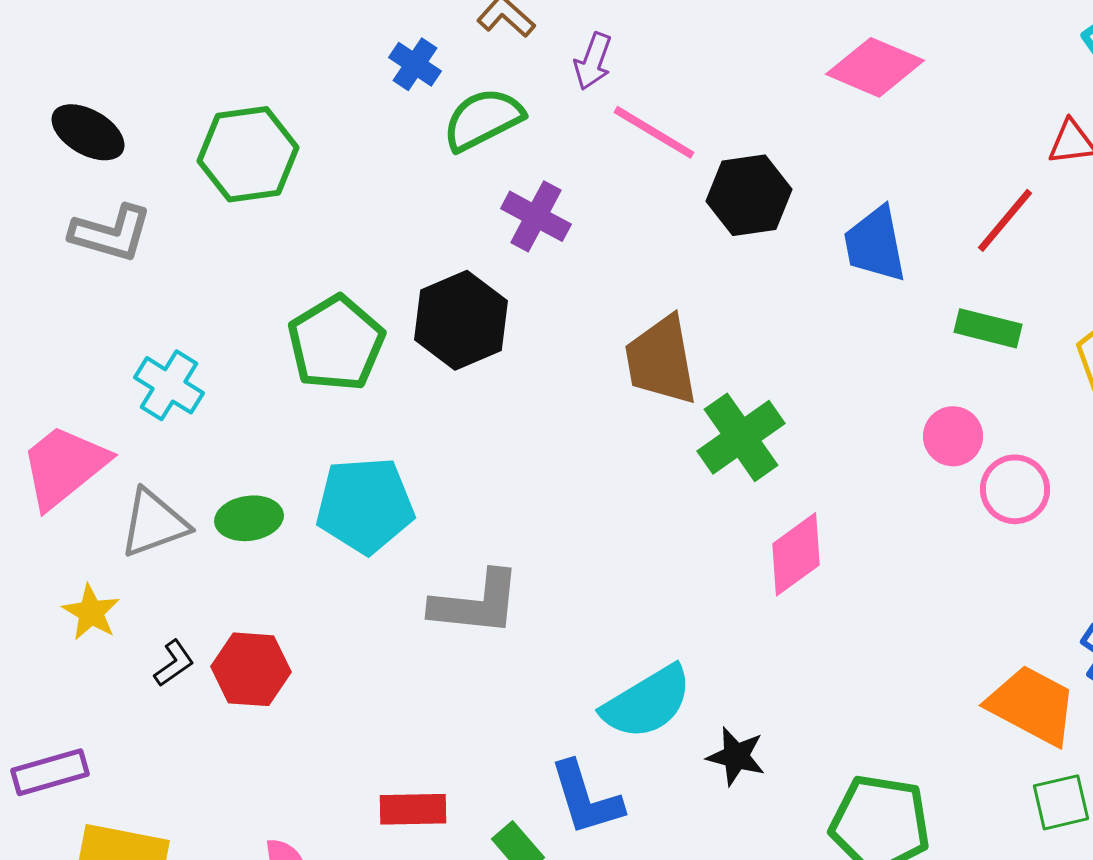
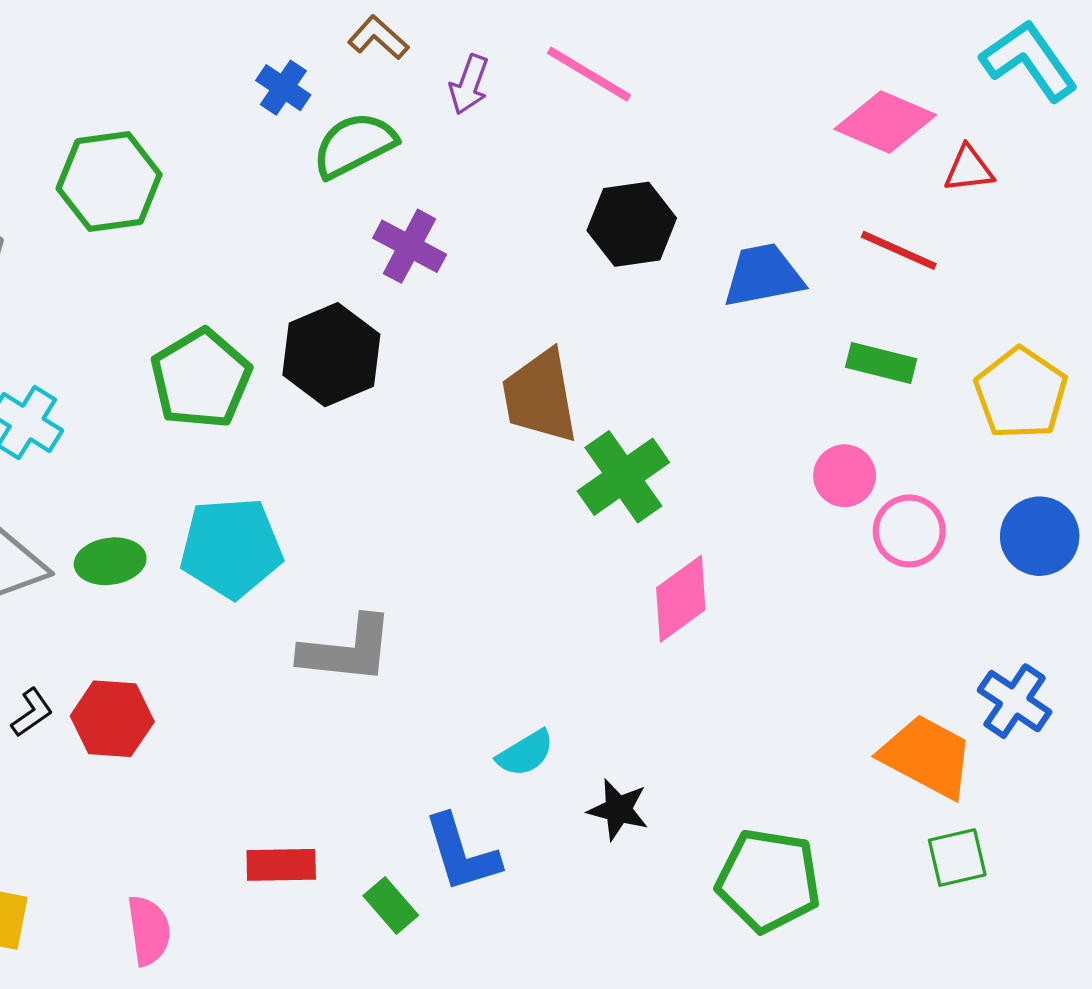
pink diamond: (875, 67) -> (885, 122), moved
pink line: (654, 132) -> (589, 74), moved
red line: (1005, 220) -> (899, 250), turned 74
blue trapezoid: (875, 244) -> (763, 275), turned 90
cyan semicircle: (647, 702) -> (525, 753), size x0.6

